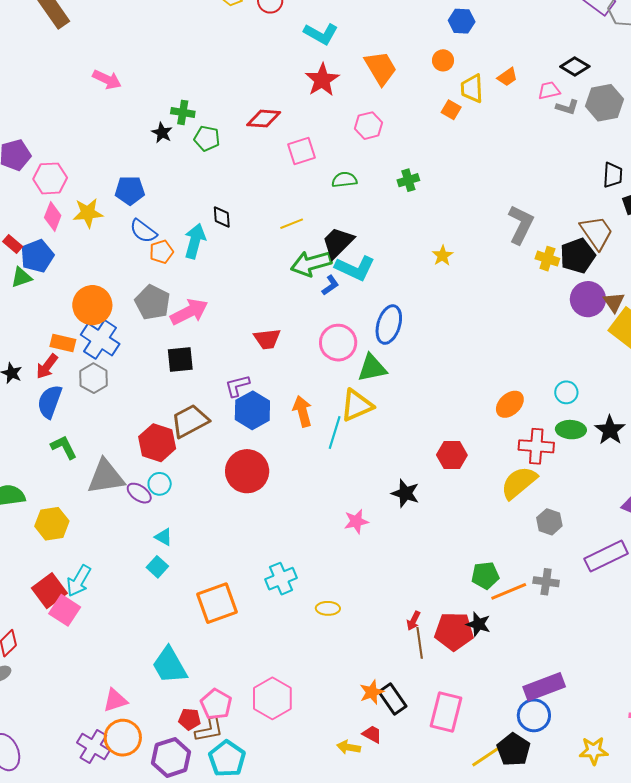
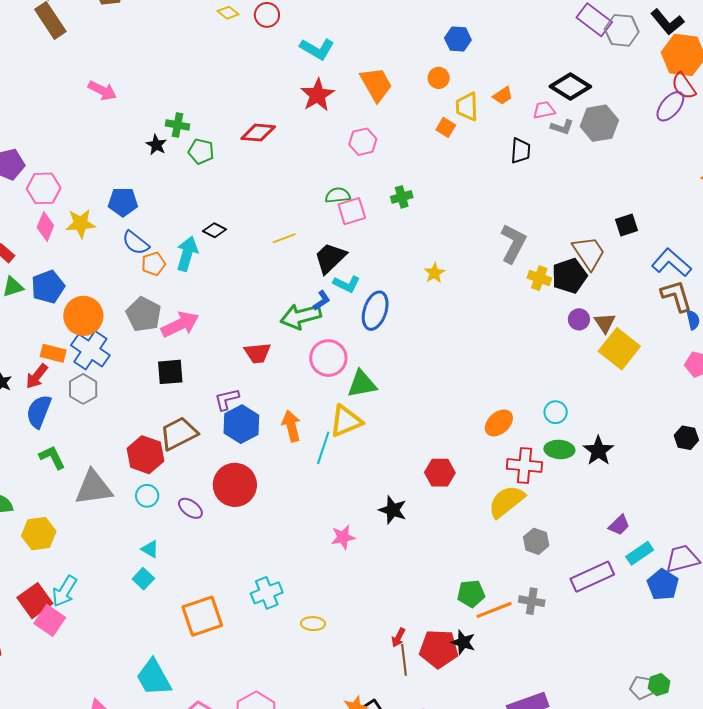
black diamond: (575, 66) -> (570, 87), size x1.4
pink square: (301, 151) -> (352, 211), moved
black trapezoid: (613, 175) -> (521, 151), moved
black diamond: (222, 217) -> (214, 230), turned -60
blue pentagon: (37, 256) -> (48, 287), moved
green arrow: (311, 263) -> (301, 316), moved
cyan L-shape: (355, 268) -> (347, 284), size x0.7
purple circle: (588, 299) -> (579, 319), size x0.6
blue ellipse: (389, 325) -> (375, 311), moved
purple ellipse: (139, 493) -> (190, 508), moved

